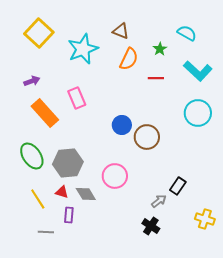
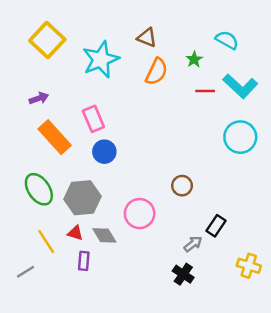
red line: (156, 78) -> (205, 91), moved
blue circle: (122, 125) -> (104, 152), moved
brown circle: (147, 137) -> (182, 186), moved, size x0.7
gray line: (46, 232) -> (25, 272), moved, turned -35

